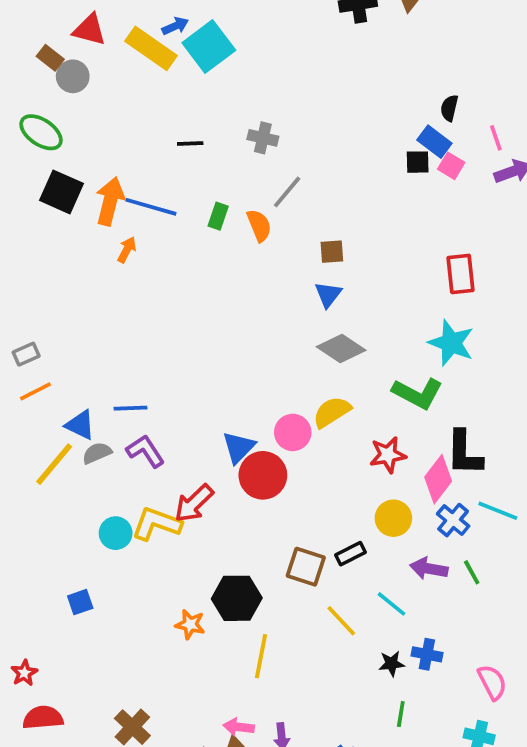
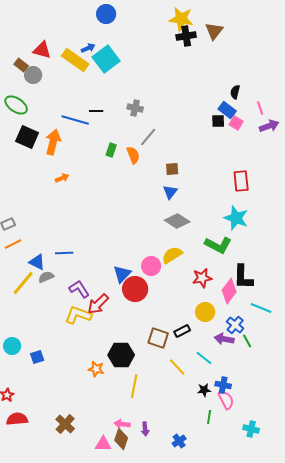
blue line: (151, 207) -> (75, 120), moved
orange arrow: (127, 250) -> (62, 178), moved, turned 40
purple L-shape: (145, 451) -> (79, 289), moved
blue cross: (453, 520) -> (235, 325), moved
cyan circle: (116, 533) -> (12, 346), moved
pink semicircle: (492, 682) -> (226, 400), moved

